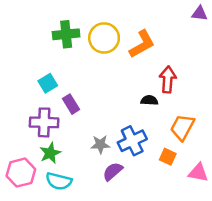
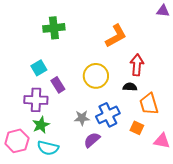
yellow circle: (104, 38) -> (96, 76), moved
black semicircle: (149, 100) -> (130, 87), moved
orange trapezoid: (182, 127) -> (149, 104), turned -45

